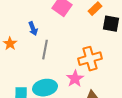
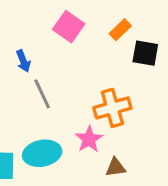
gray line: (45, 50) -> (42, 94), turned -36

